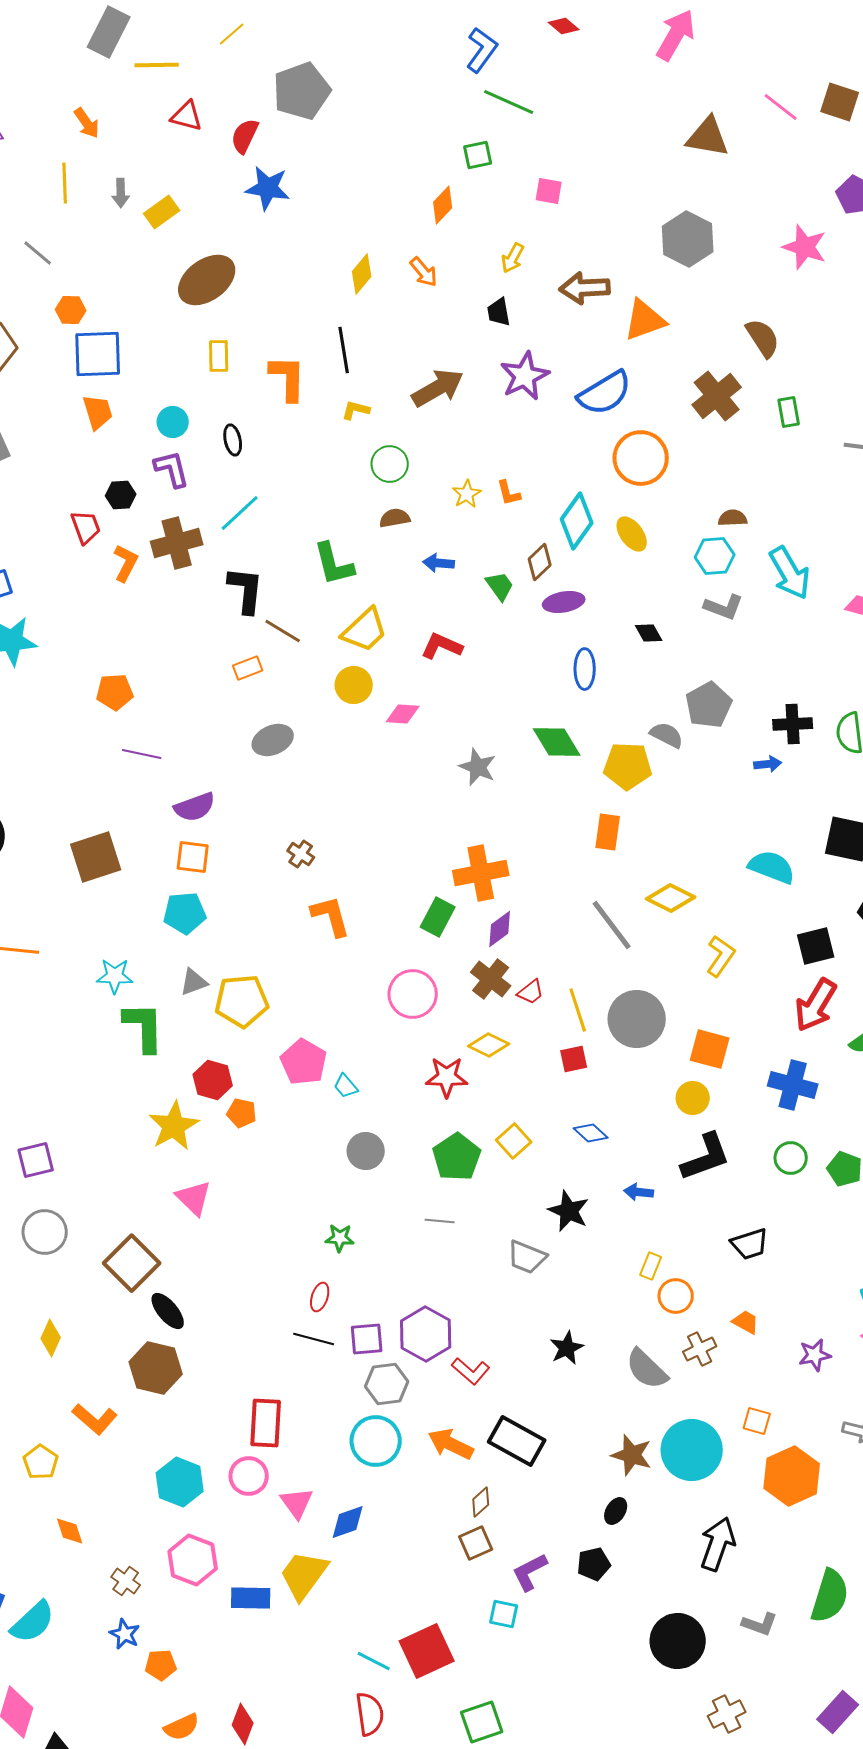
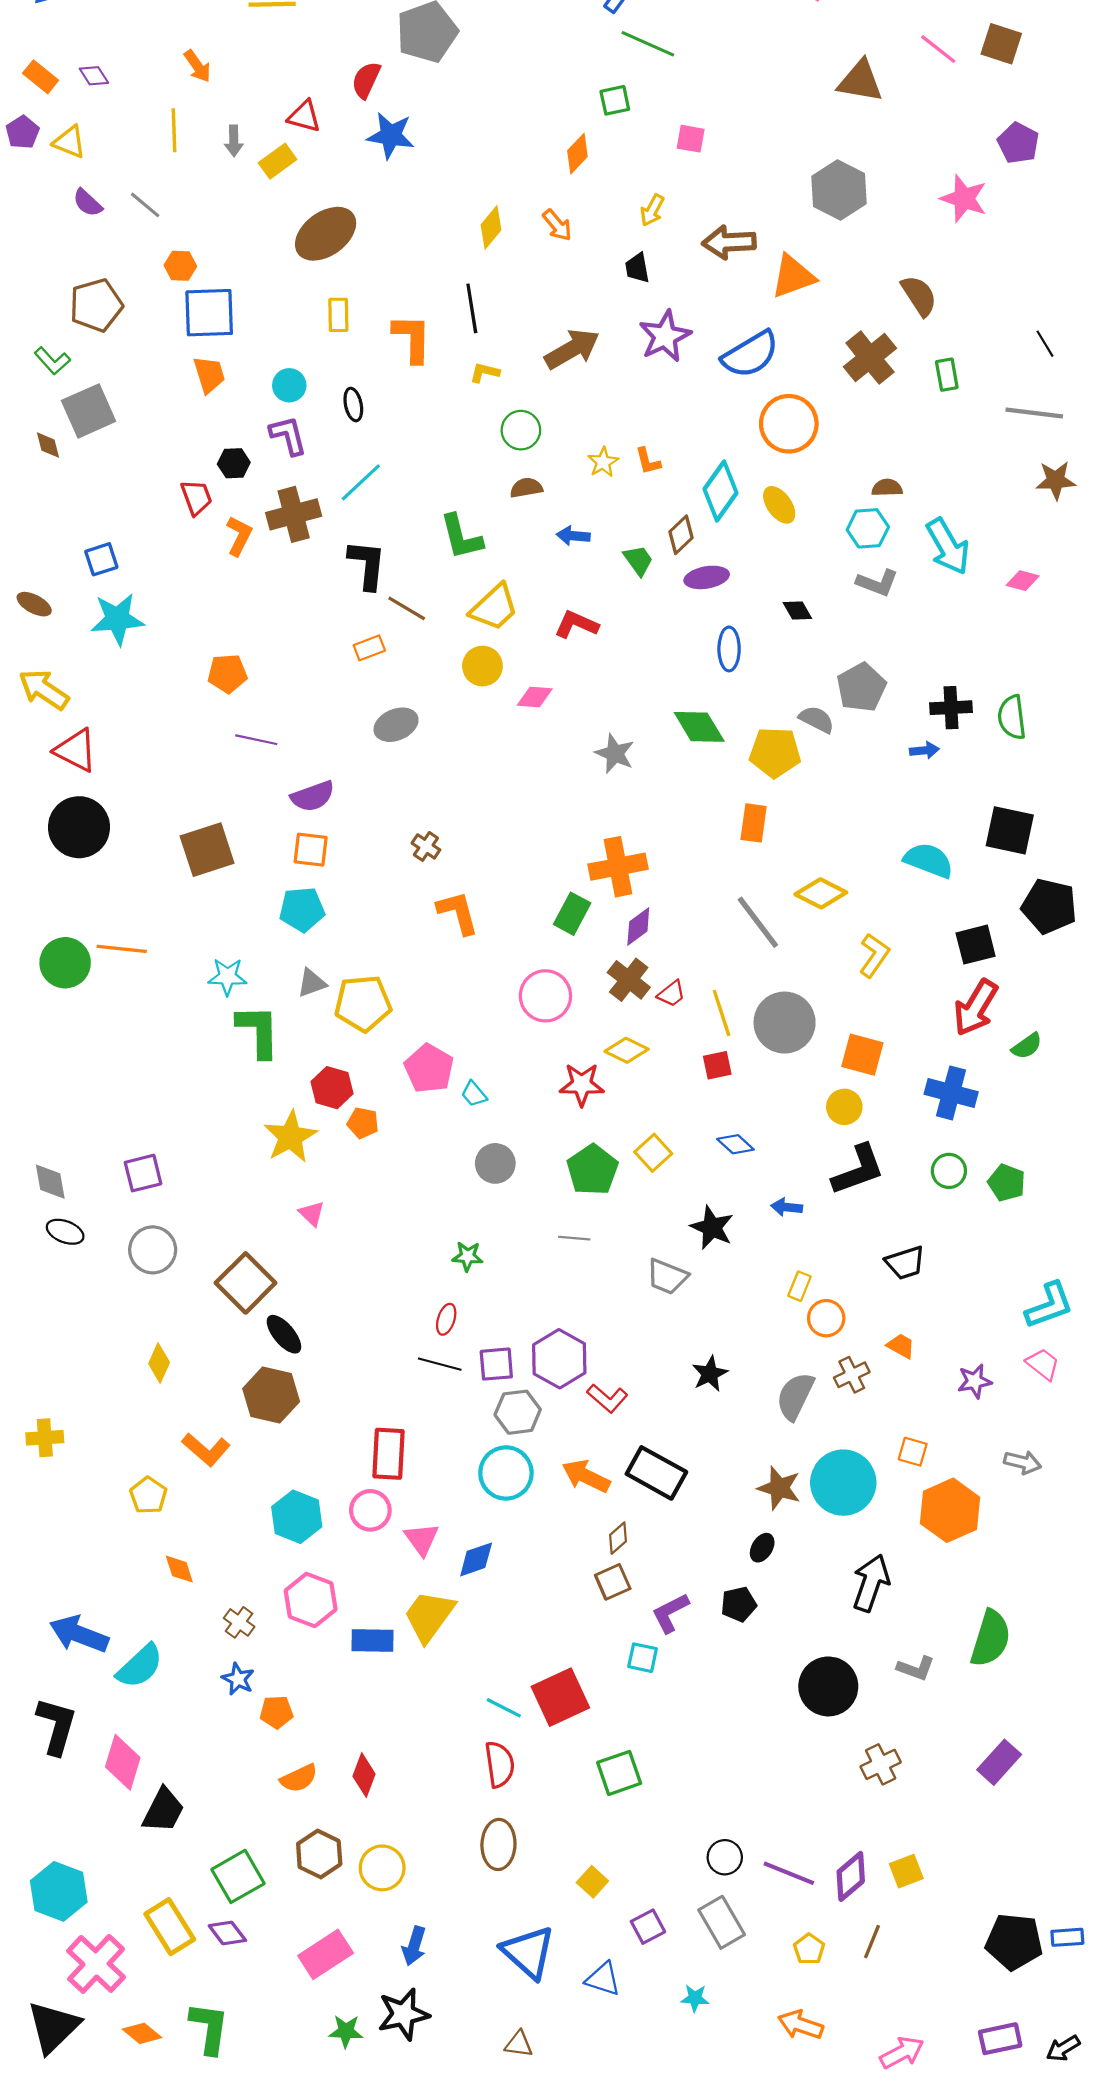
red triangle: (187, 116) -> (304, 116), moved
pink triangle: (194, 1198) -> (312, 1214), size x0.7
gray semicircle: (647, 1369) -> (795, 1396), turned 72

